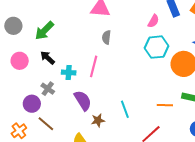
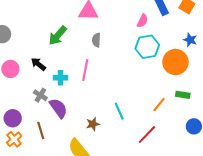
green arrow: (44, 31) -> (58, 36), moved
purple semicircle: (83, 100) -> (58, 108), moved
purple circle: (32, 104) -> (13, 118), moved
orange line: (165, 105) -> (159, 104), turned -49
brown line: (46, 124) -> (41, 131), turned 36

